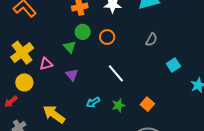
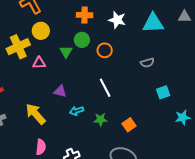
gray semicircle: (151, 40) -> (147, 63), turned 32
purple triangle: (72, 75) -> (60, 91), moved, turned -48
yellow circle: (24, 82) -> (41, 31), moved

